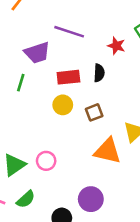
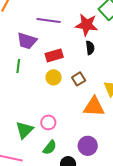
red star: (116, 46) -> (87, 25), size x1.6
purple trapezoid: (37, 53) -> (27, 41), turned 45
black semicircle: (99, 73) -> (90, 48), moved
green semicircle: (26, 199) -> (50, 147), moved

